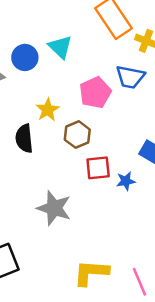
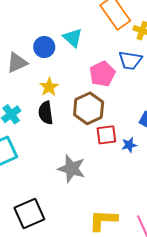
yellow star: (48, 110) -> (49, 87), moved
brown hexagon: (77, 135) -> (89, 108), size x1.4

